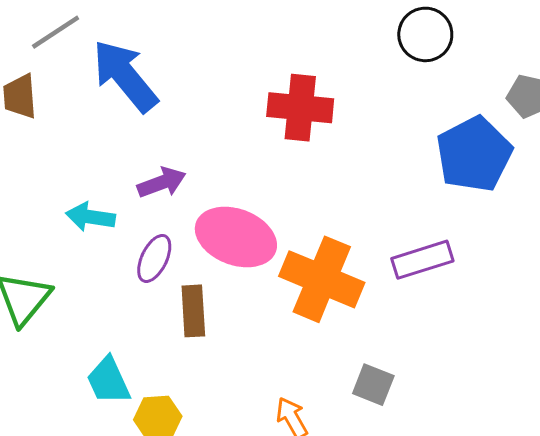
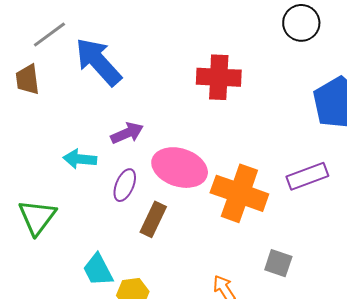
brown rectangle: (193, 311) -> (153, 219), turned 32

